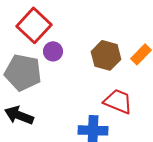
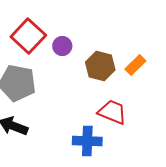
purple circle: (53, 51) -> (62, 46), moved

